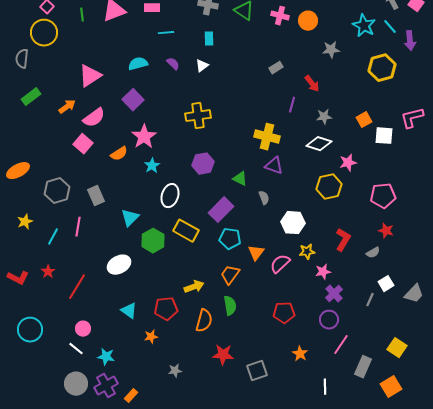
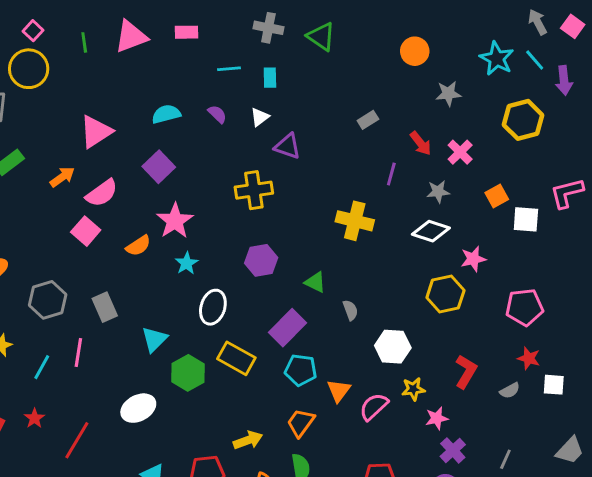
pink cross: (280, 16) -> (460, 152), moved, turned 30
cyan line: (166, 33) -> (229, 69), moved
purple triangle: (274, 166) -> (288, 146), moved
white square: (386, 284) -> (554, 385), moved, turned 35

